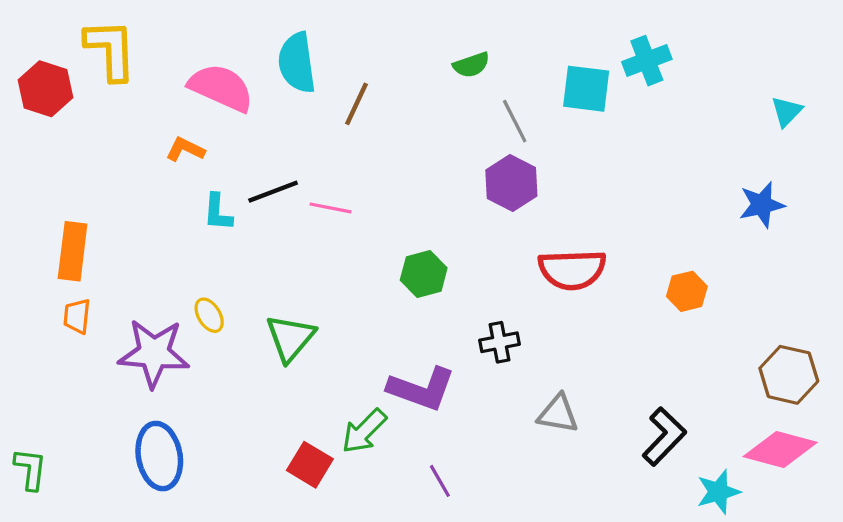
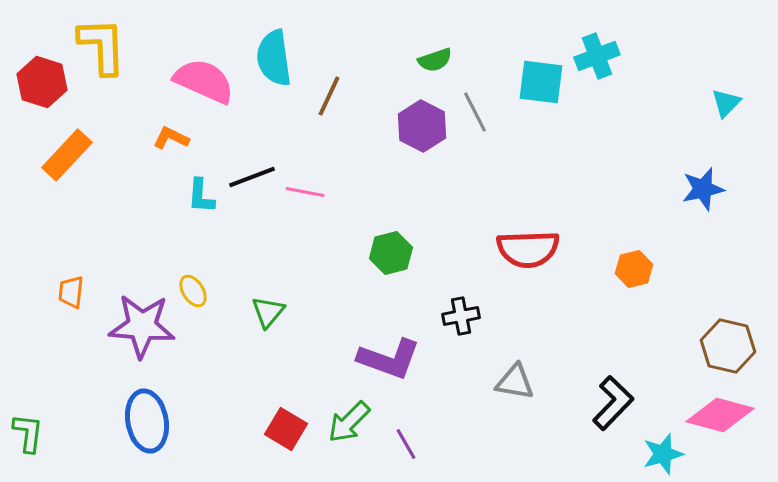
purple hexagon: (511, 183) -> (422, 126), moved
orange rectangle: (73, 251) -> (67, 155), moved, turned 36
green triangle: (290, 338) -> (268, 312), size x0.7
green arrow: (364, 431) -> (349, 422), moved

